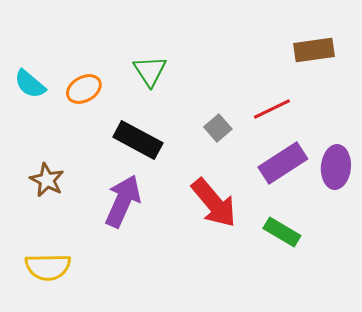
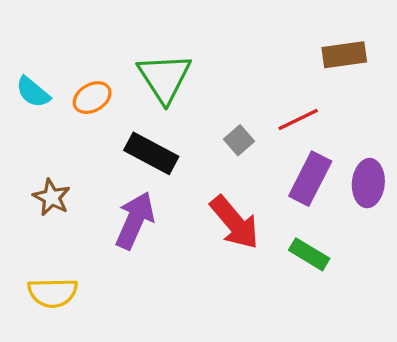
green triangle: (150, 71) -> (164, 78), size x1.5
purple rectangle: (283, 163) -> (310, 179), turned -30

